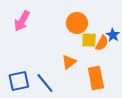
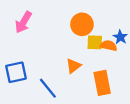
orange semicircle: (102, 43) -> (109, 46), turned -105
blue square: (19, 81) -> (16, 72), moved

